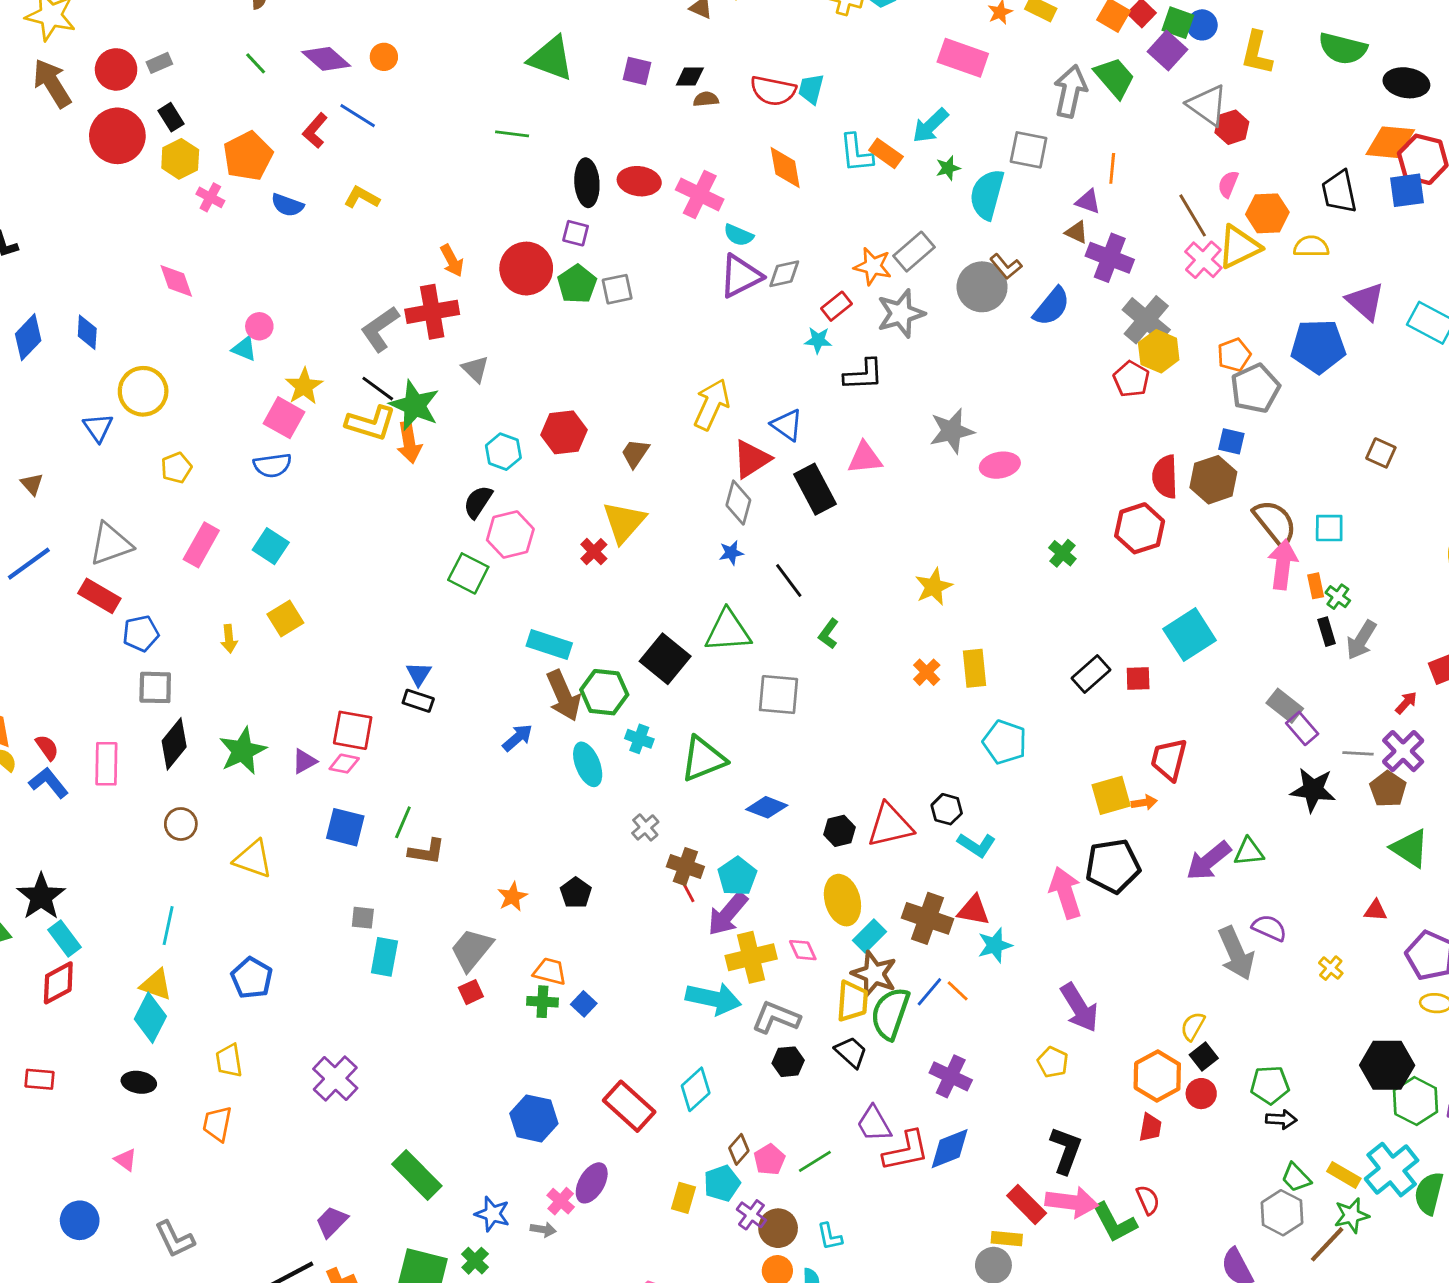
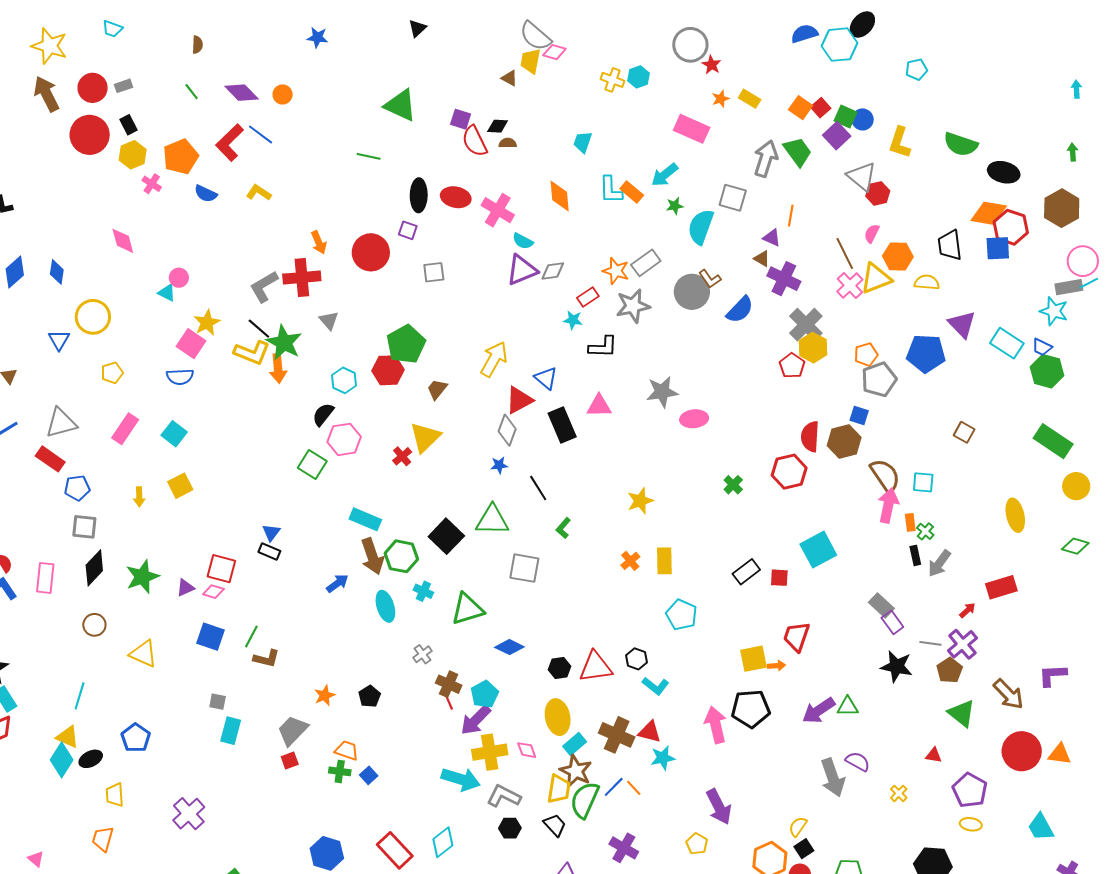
red semicircle: (773, 91) -> (475, 141), moved, turned 48
red L-shape: (315, 131) -> (230, 143), size x1.5
green pentagon: (577, 284) -> (406, 344), moved, size x1.4
black ellipse: (139, 1082) -> (91, 759), moved, turned -40

